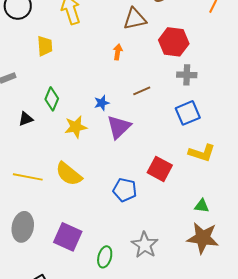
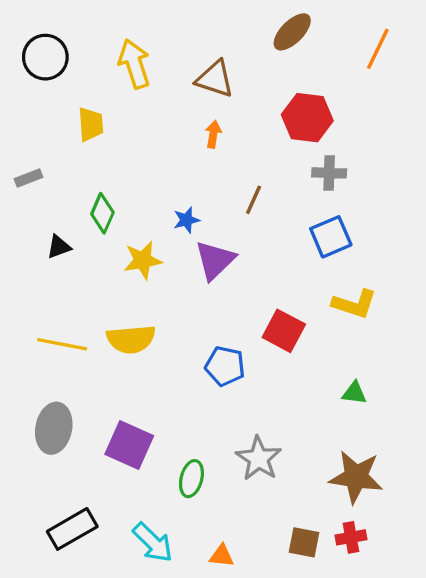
brown triangle: (135, 19) -> (215, 79), moved, turned 30
brown line: (142, 91) -> (254, 200), turned -42
yellow semicircle: (69, 174) -> (131, 339), turned -44
brown star: (203, 238) -> (356, 477), moved

